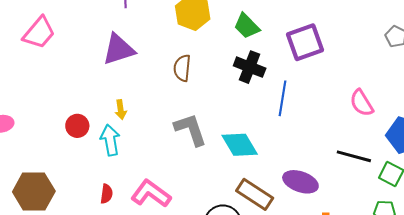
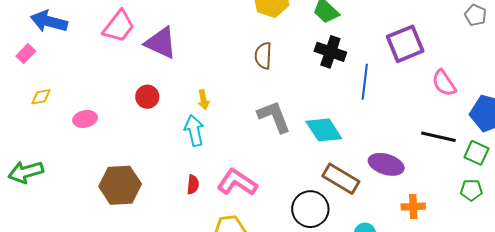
purple square: (305, 42) -> (405, 44), moved
purple triangle: (119, 49) -> (161, 43), moved, turned 45
red circle: (77, 126) -> (147, 97), moved

